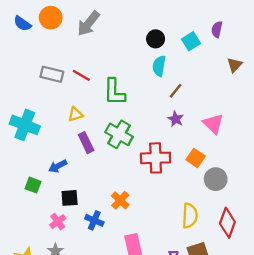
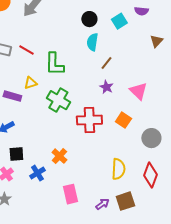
purple semicircle: (217, 29) -> (141, 11), turned -96
yellow triangle: (75, 114) -> (30, 83), moved
purple rectangle: (86, 143) -> (12, 96), moved, turned -48
gray circle: (216, 179) -> (151, 138), moved
blue cross: (94, 220) -> (37, 173), turned 35

